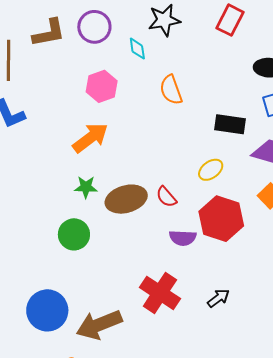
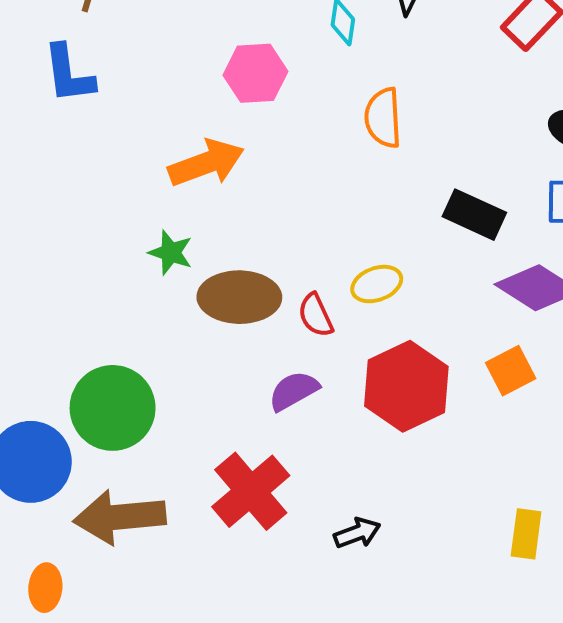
yellow ellipse: (211, 170) -> (377, 284), moved
green circle: (74, 234) -> (113, 408), moved, size x1.4
purple semicircle: (183, 238) -> (294, 391), moved, turned 132

